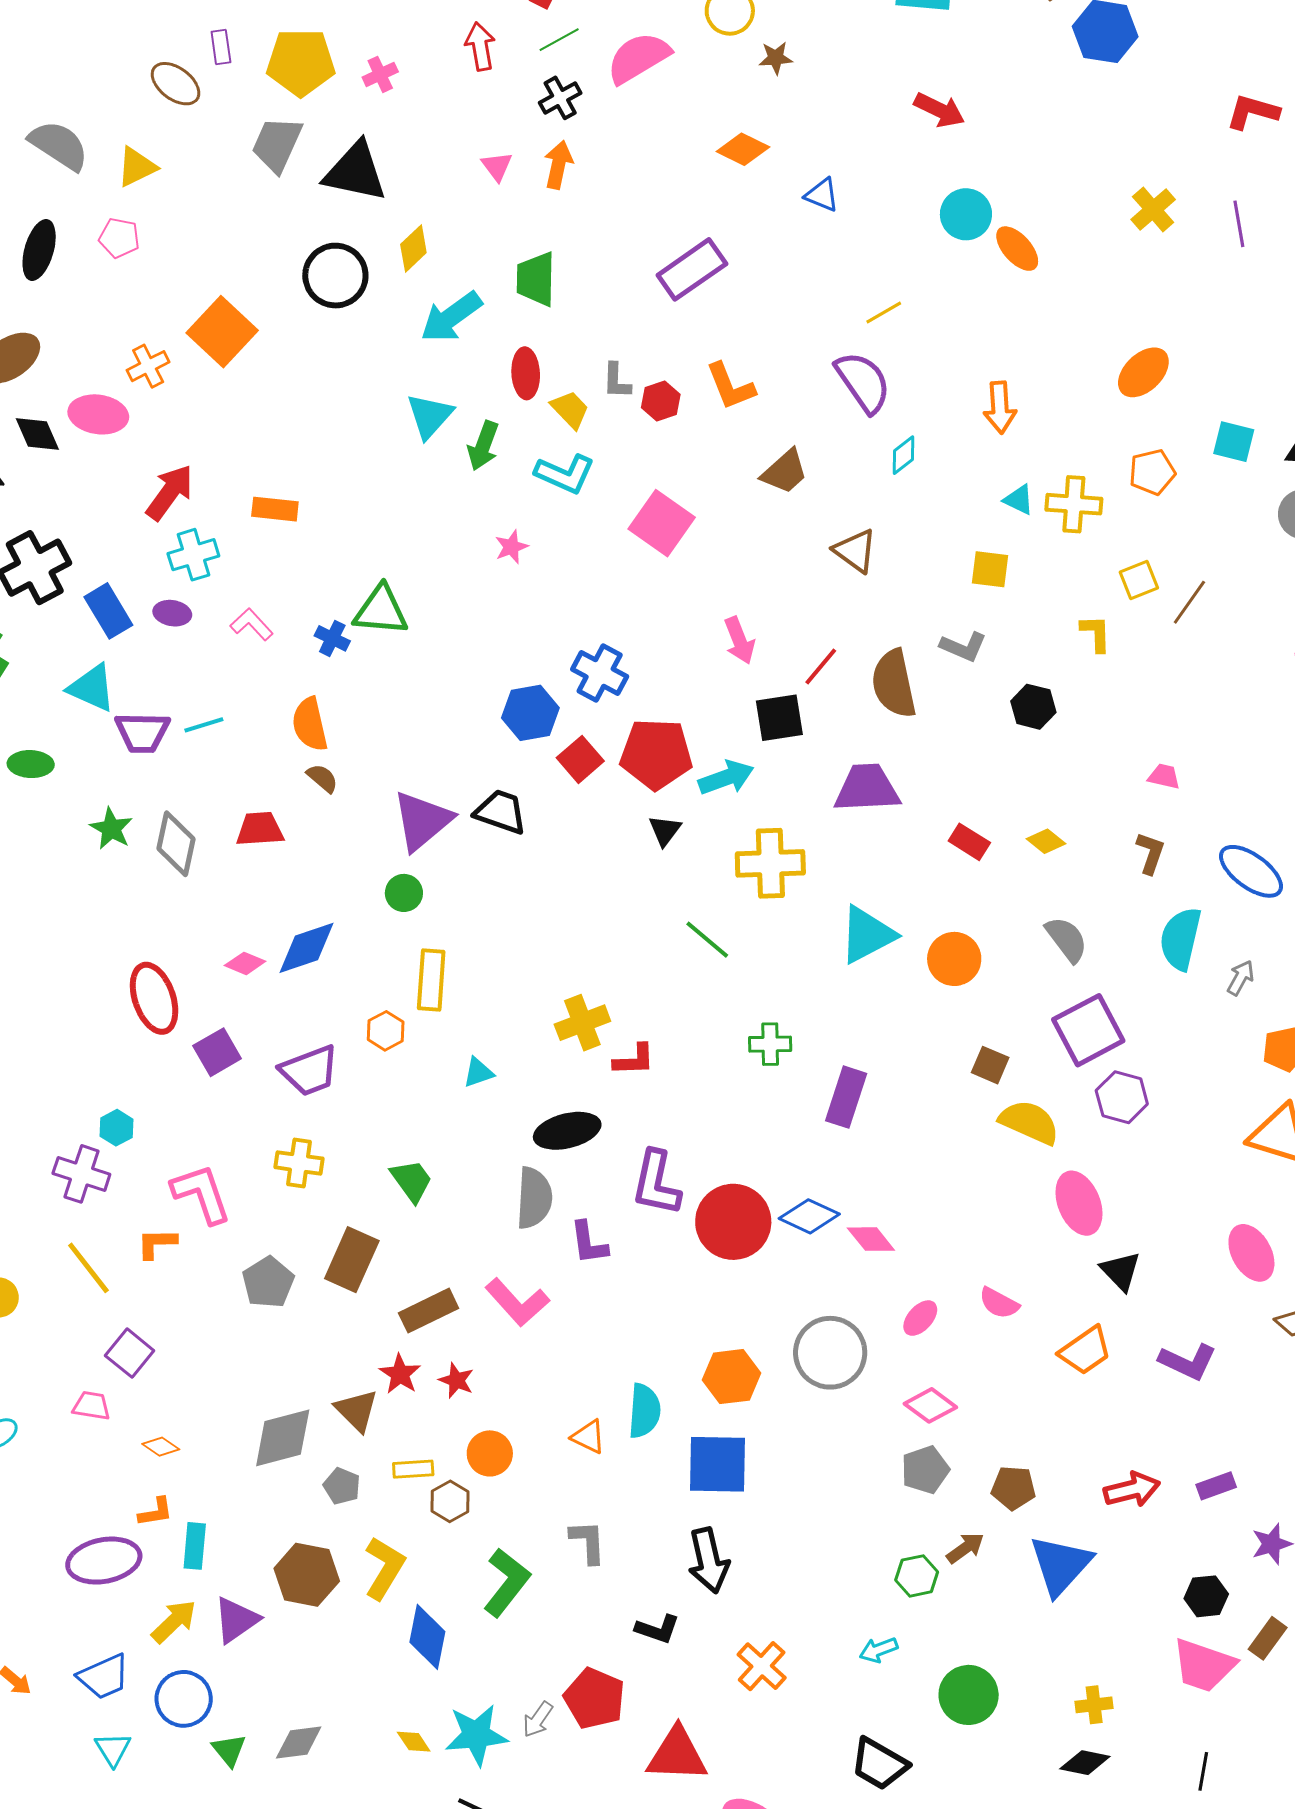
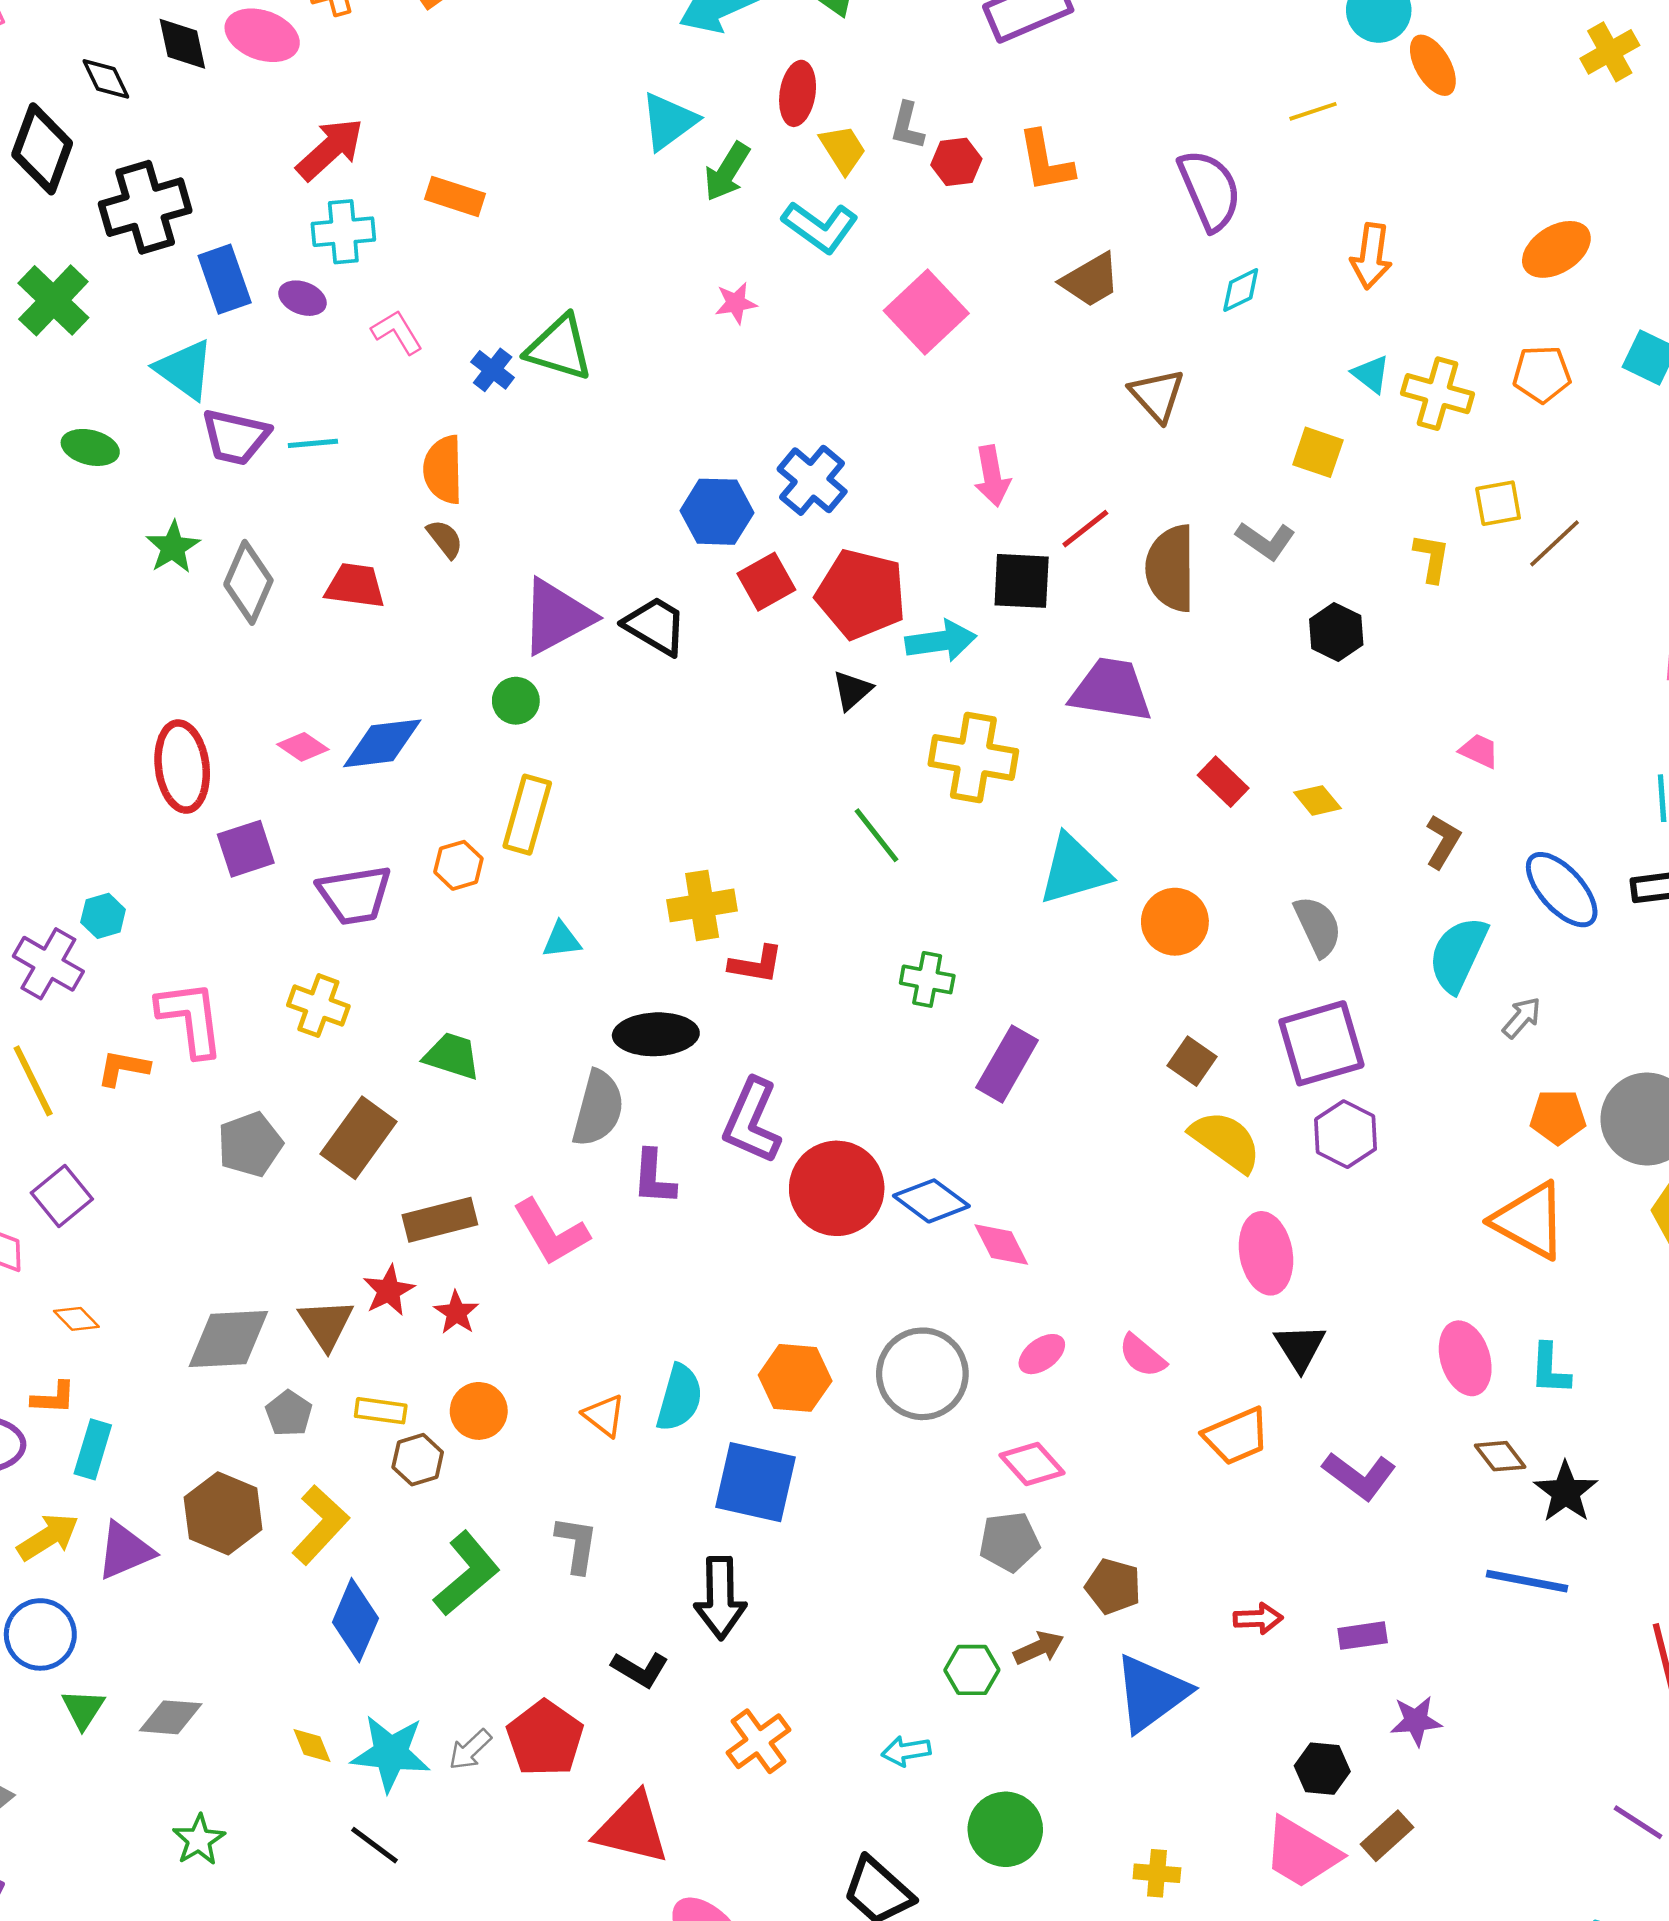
yellow line: (884, 313) -> (1313, 111), moved
green trapezoid: (412, 1181) -> (452, 1056), turned -48
red arrow: (1132, 1490) -> (1258, 1619), size x0.7

